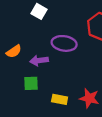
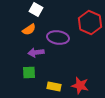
orange semicircle: (14, 51) -> (29, 29), moved

